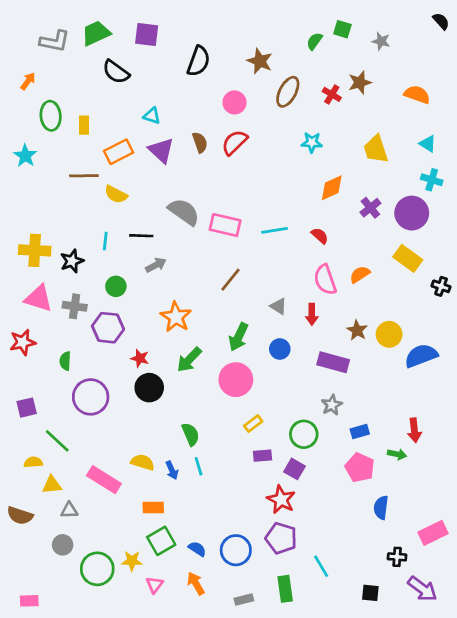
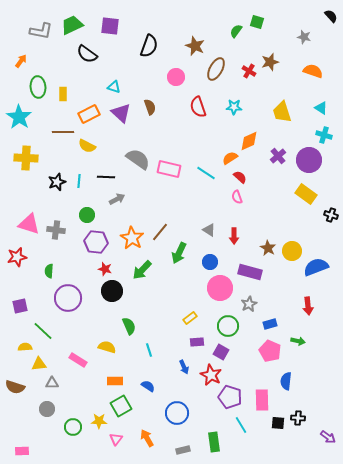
gray star: (381, 41) -> (304, 37), moved
red semicircle: (234, 142) -> (198, 107), moved, turned -65
cyan star: (25, 156) -> (19, 117), size x1.4
cyan line: (274, 230) -> (206, 173), turned 42
yellow cross: (35, 250) -> (26, 158), moved
black star: (72, 261) -> (57, 182), moved
orange semicircle: (360, 274) -> (230, 158), moved
brown line: (230, 280) -> (160, 232), moved
pink semicircle: (325, 280) -> (237, 197), moved, size x0.6
purple hexagon: (108, 328) -> (96, 242), moved
pink circle: (236, 380) -> (220, 288), moved
red arrow: (414, 430) -> (308, 306), moved
green semicircle: (191, 434) -> (129, 326), moved
blue arrow: (172, 470) -> (184, 367), moved
pink rectangle: (104, 480) -> (78, 360), size x0.7
pink rectangle: (433, 533) -> (262, 400), moved, turned -65
purple pentagon: (281, 538) -> (230, 397), moved
blue semicircle: (197, 549) -> (148, 386), moved
green circle: (97, 569) -> (73, 427), size x0.7
purple arrow: (422, 589) -> (328, 437), moved, size x0.7
black square: (370, 593) -> (278, 423), moved

